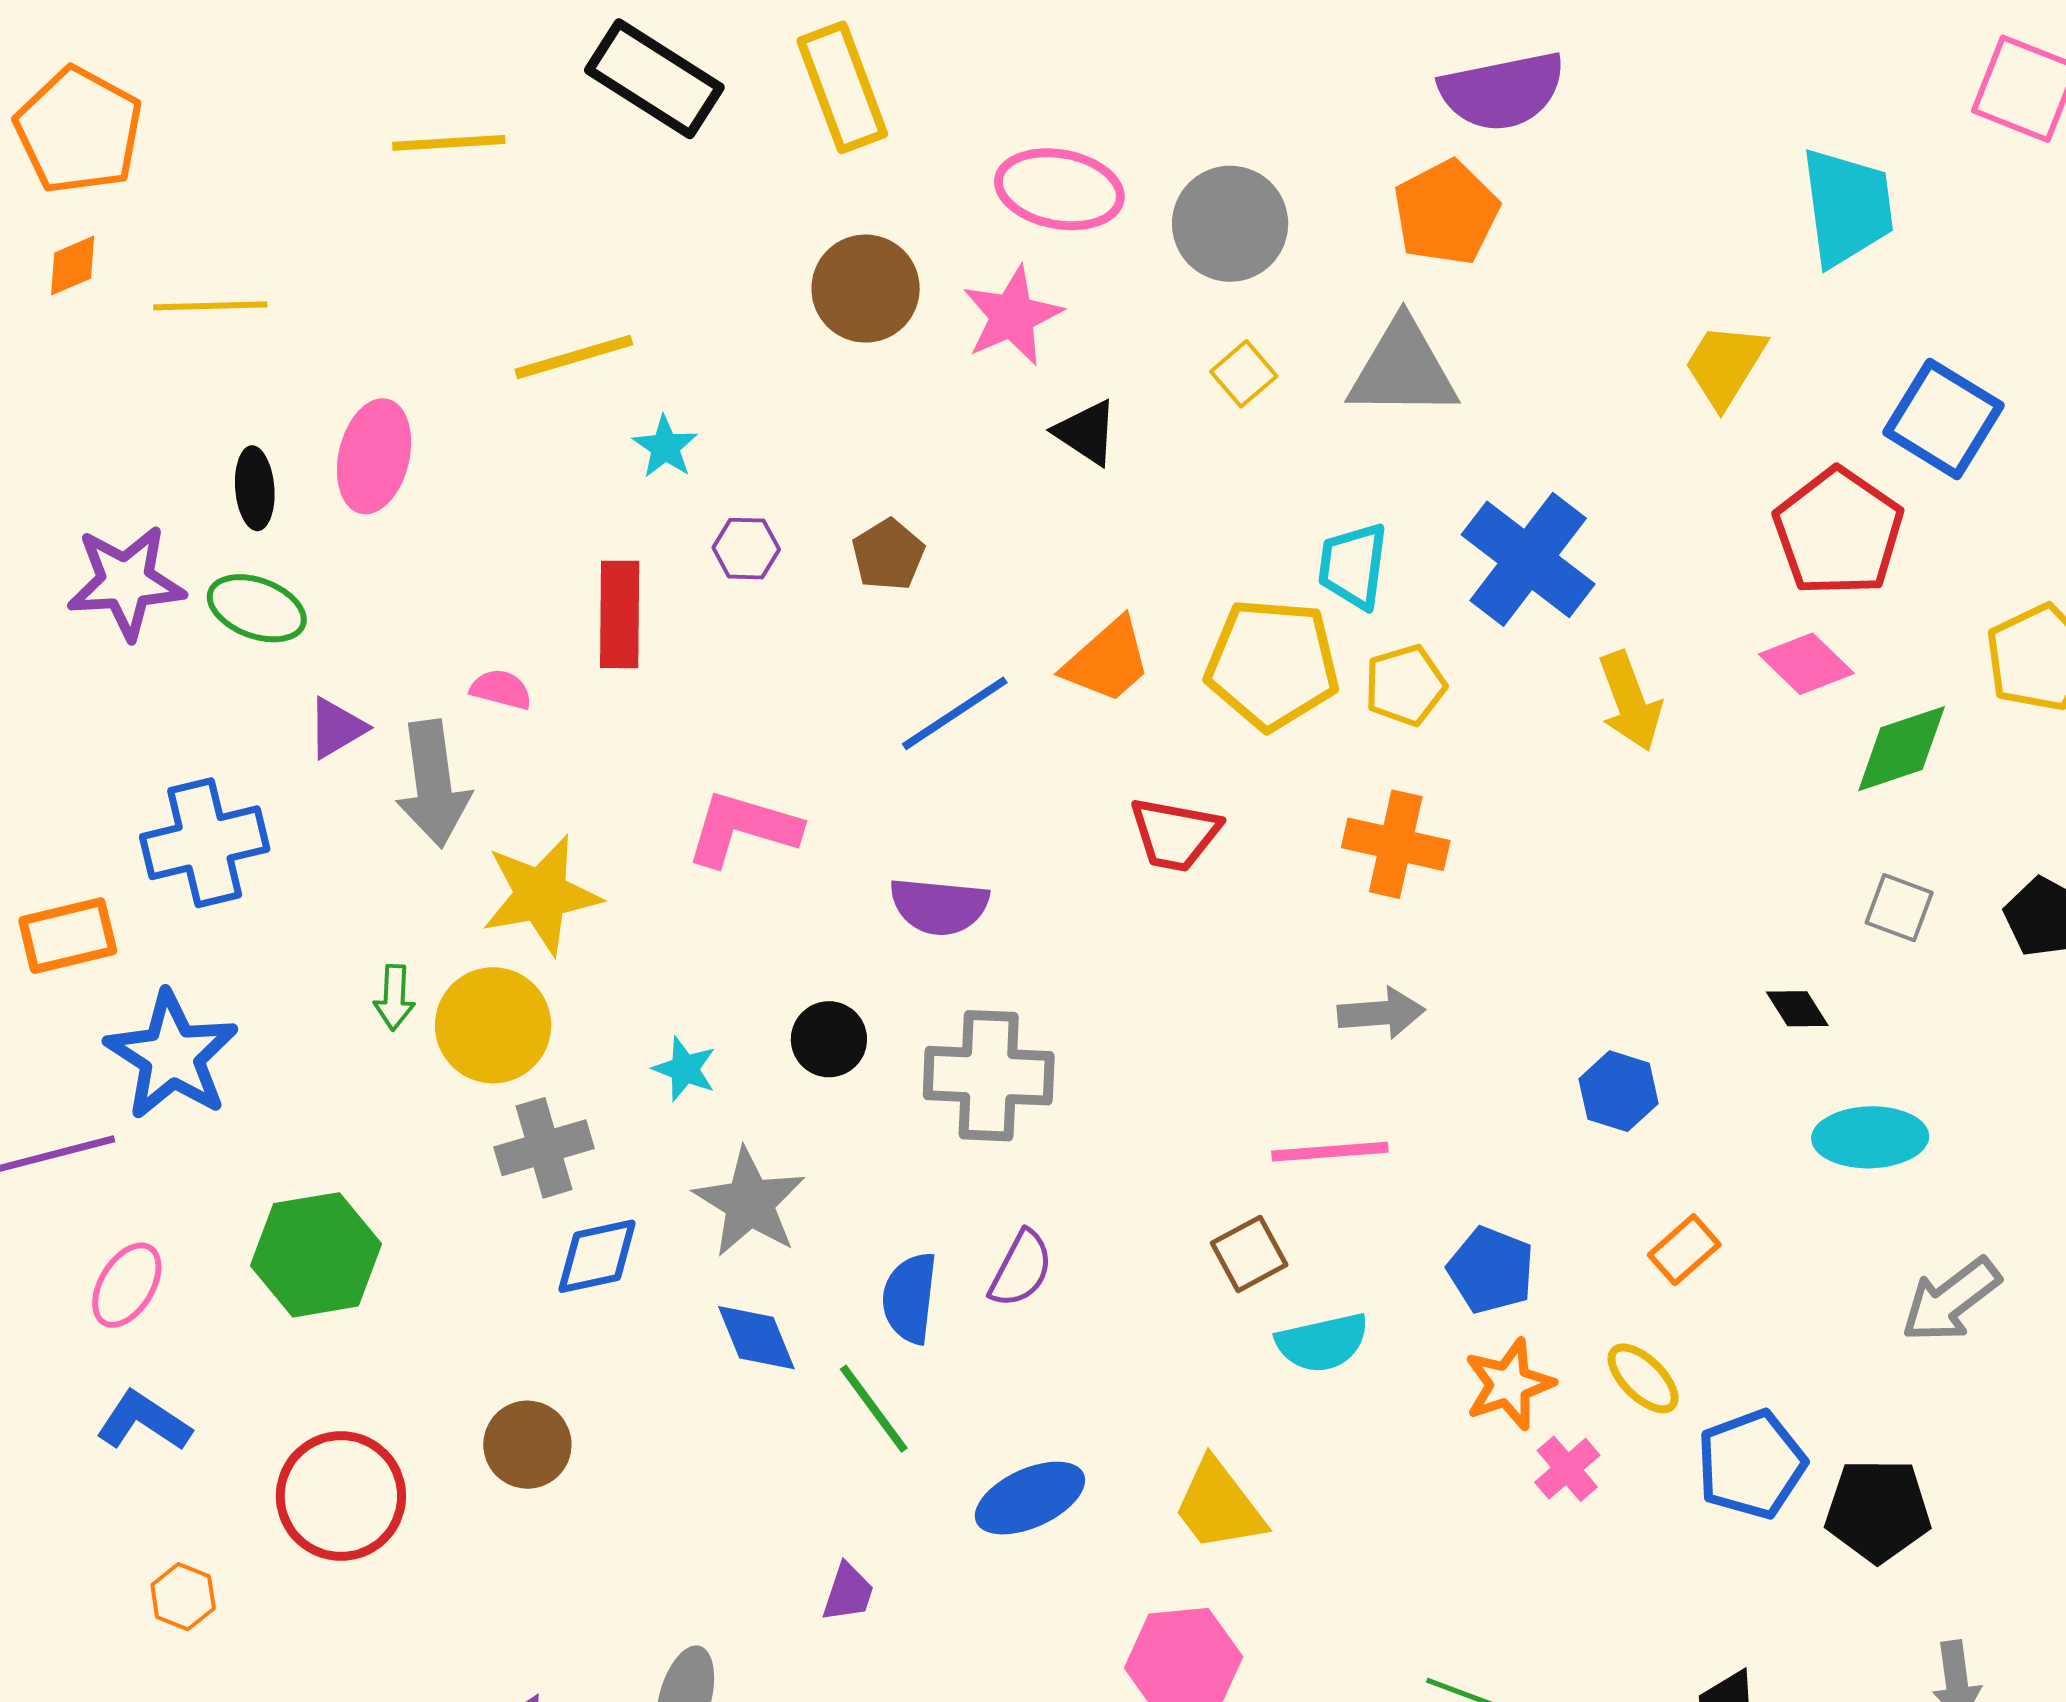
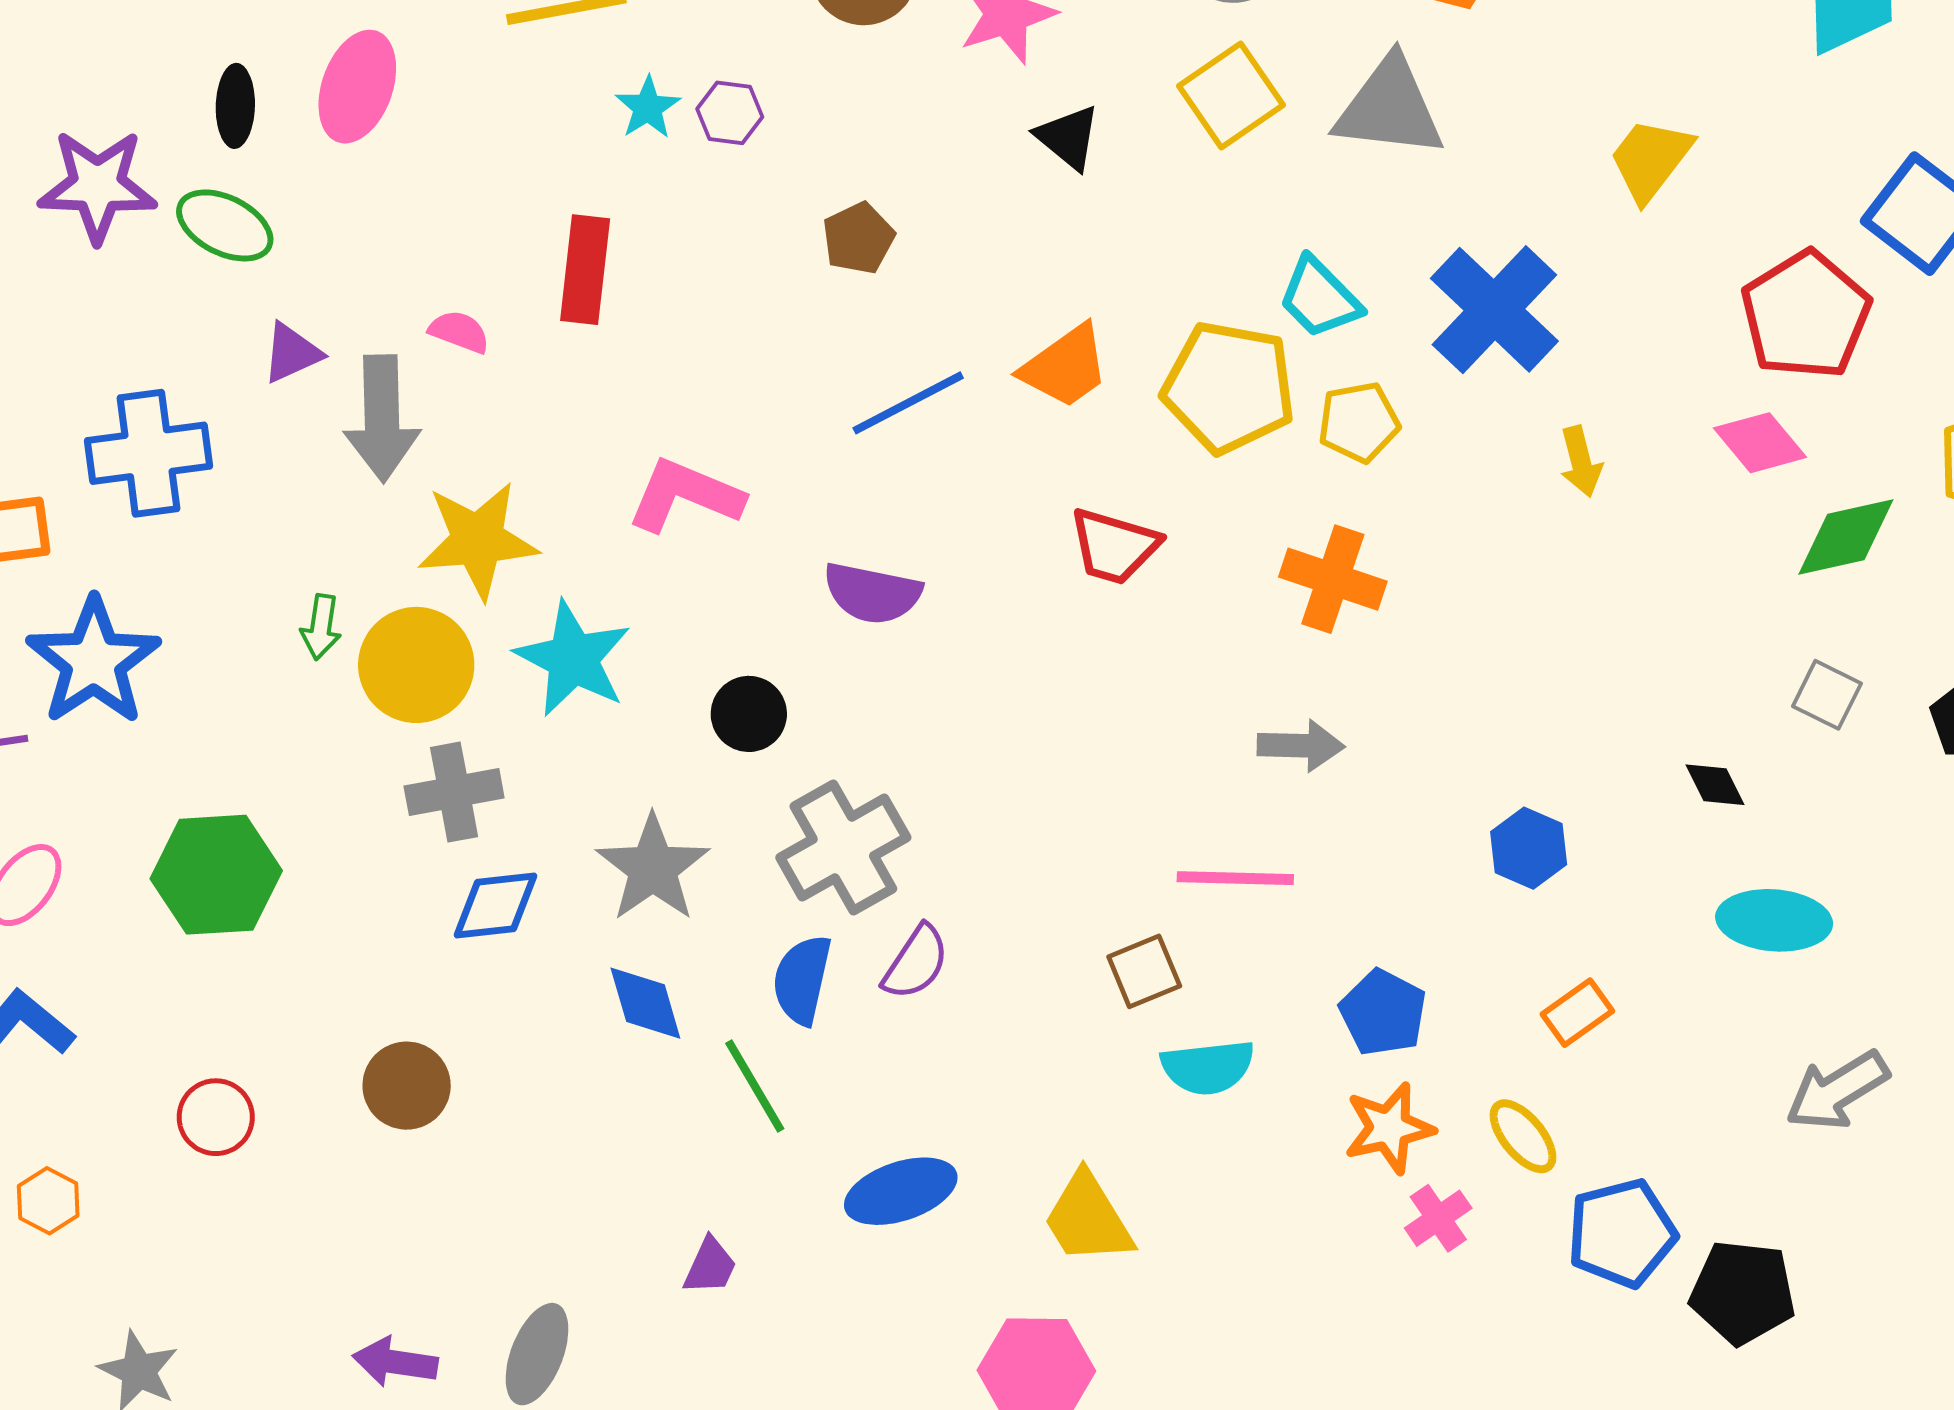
yellow trapezoid: (1725, 365) -> (1650, 159), moved
yellow square: (1244, 374) -> (1231, 96), size x1.6
purple hexagon: (746, 549) -> (730, 113), moved
cyan trapezoid: (1353, 566) -> (1320, 298), turned -58
yellow arrow: (1630, 701) -> (1581, 461), size x0.7
cyan star: (685, 1069) -> (573, 659), moved, size x1.8
gray cross: (989, 1076) -> (843, 847), moved, turned -38
red circle: (341, 1496) -> (216, 1117), size x0.6

